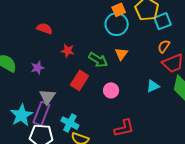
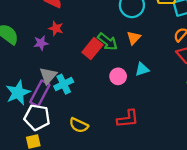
red star: (68, 51) -> (56, 28), moved
red rectangle: (79, 80) -> (92, 48), moved
cyan triangle: (153, 86) -> (142, 69), moved
cyan cross: (70, 123) -> (64, 84), moved, turned 30

